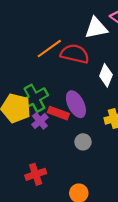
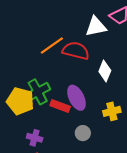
purple cross: (40, 121) -> (35, 138), moved, turned -35

